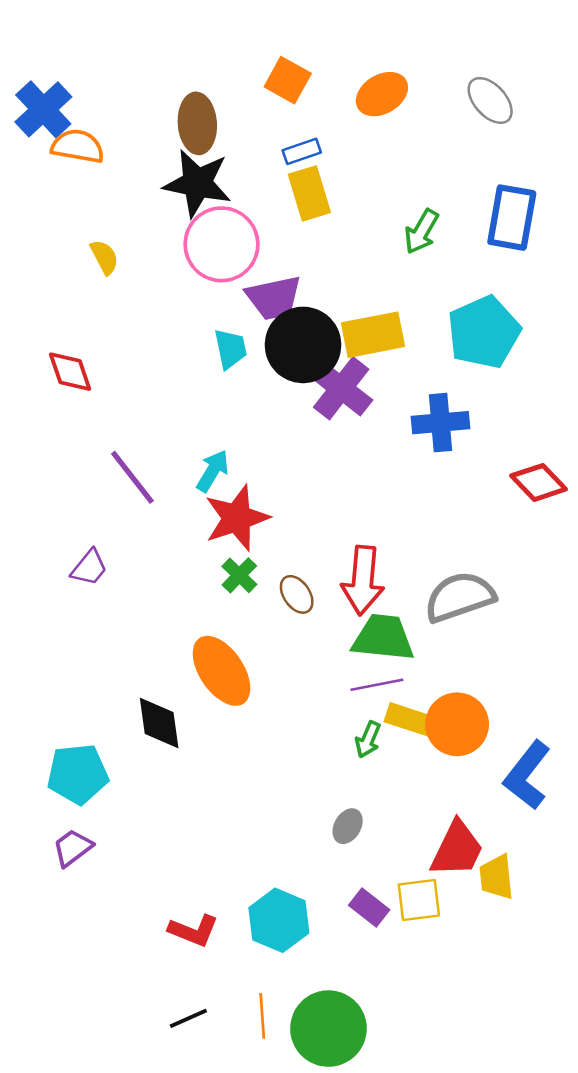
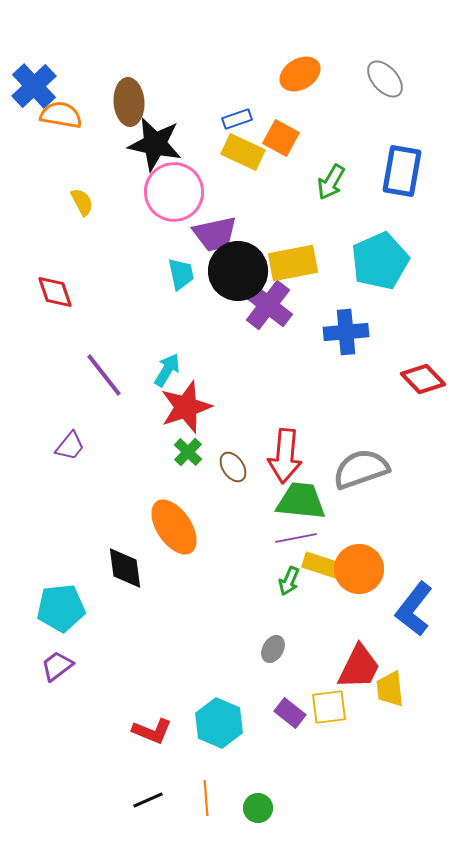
orange square: (288, 80) -> (281, 138), moved
brown ellipse: (197, 123) -> (129, 102), moved
yellow rectangle: (309, 193) -> (243, 152), turned -48
green circle: (328, 1029) -> (258, 808), size x0.5

